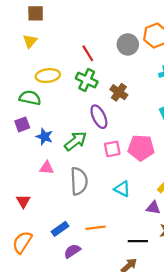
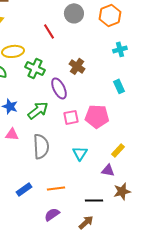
gray circle: (128, 44) -> (74, 13), moved
green cross: (87, 80) -> (35, 68), moved
cyan triangle: (122, 189) -> (80, 153), turned 35
purple semicircle: (72, 251) -> (52, 214), moved

